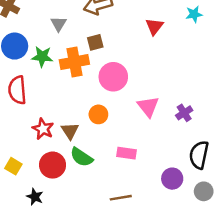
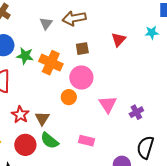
gray triangle: (59, 24) -> (46, 23), moved
brown square: (95, 42) -> (82, 49), moved
orange cross: (74, 62) -> (51, 63), turned 30
orange circle: (98, 114) -> (69, 97), moved

